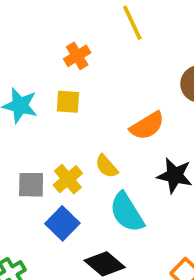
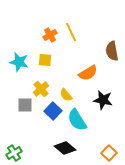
yellow line: (132, 23) -> (71, 32), moved
yellow cross: (68, 179) -> (41, 89), moved
blue square: (62, 223) -> (53, 111), moved

